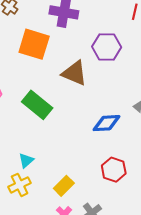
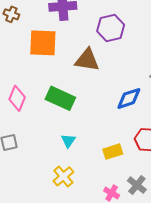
cyan triangle: (26, 160) -> (68, 141), moved
yellow rectangle: (64, 186) -> (113, 152), moved, turned 42

